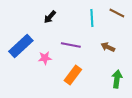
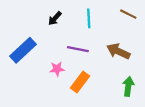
cyan line: (92, 18) -> (89, 18), moved
brown arrow: (108, 47) -> (118, 51), size x1.5
pink star: (45, 58) -> (57, 69), moved

